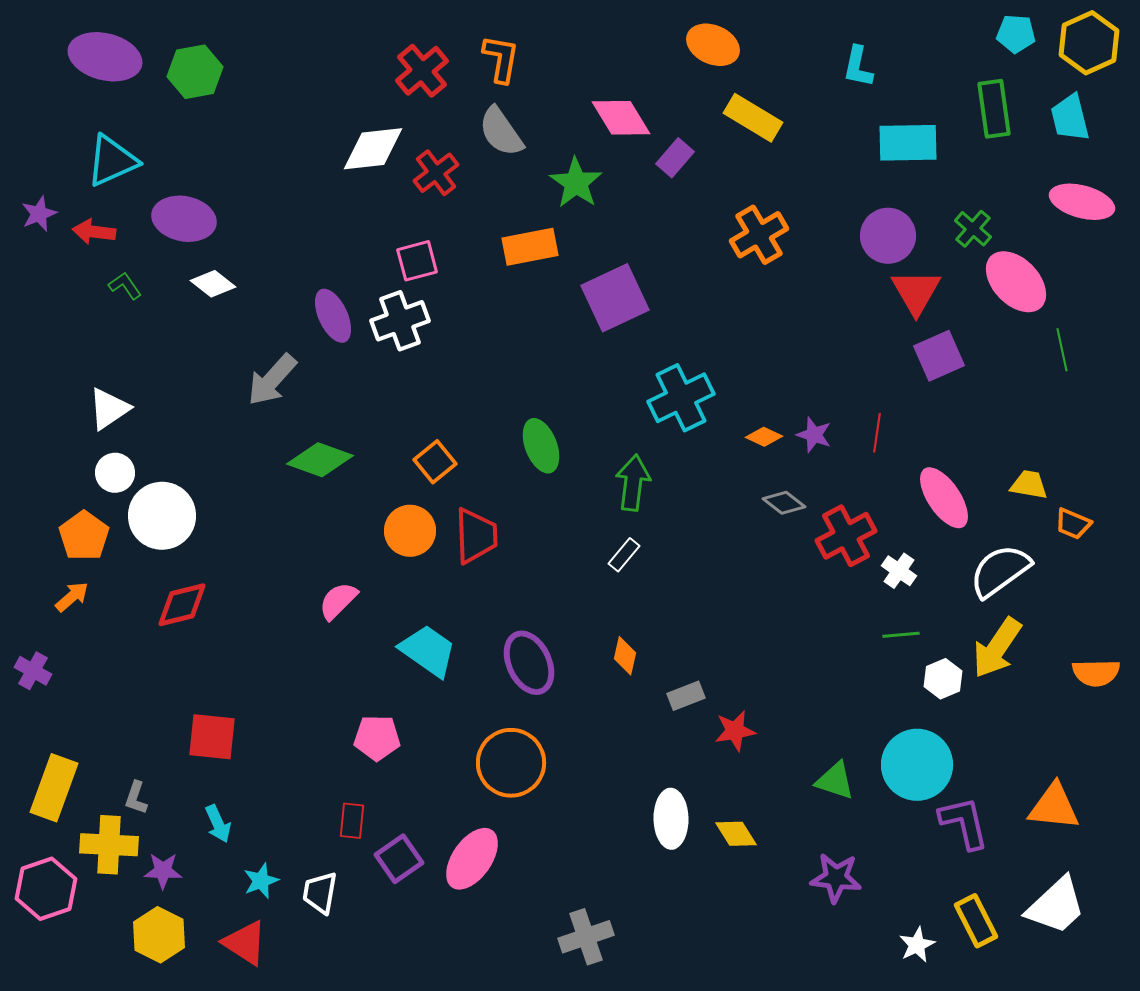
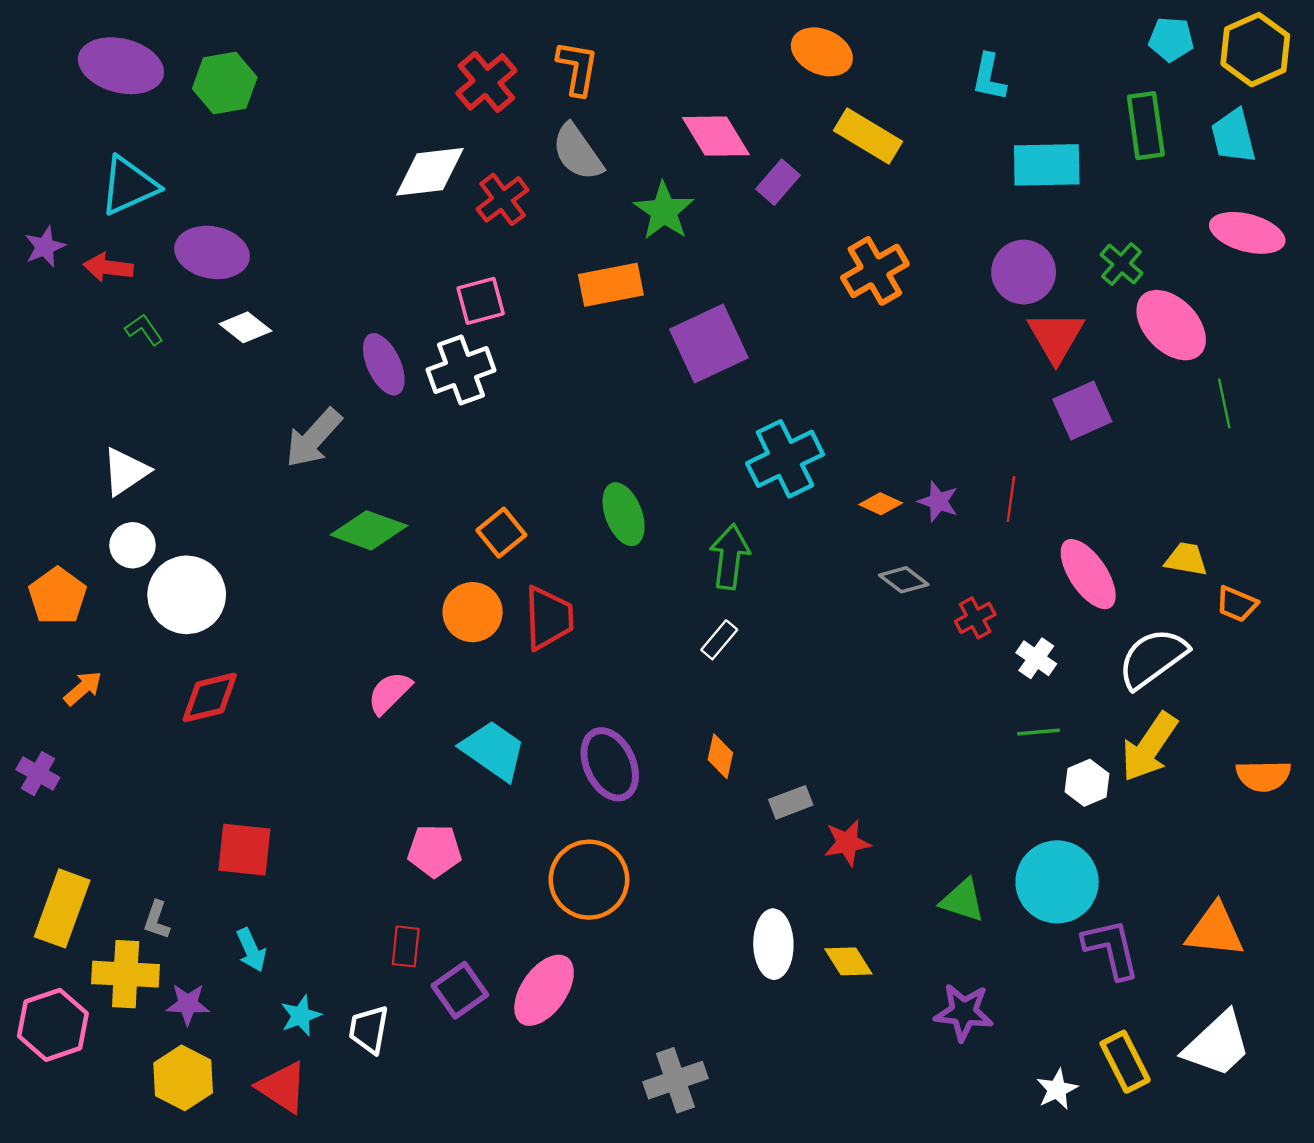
orange pentagon: (84, 536) -> (58, 596), moved
red cross: (846, 536) -> (975, 618), size x0.6

